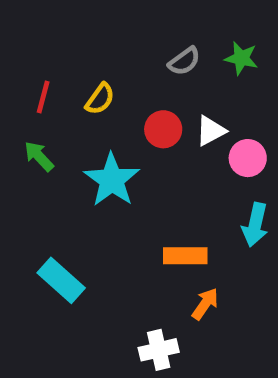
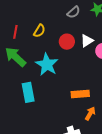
green arrow: (39, 156) -> (16, 57), size x1.6
cyan rectangle: (61, 280) -> (28, 92), moved, turned 42

